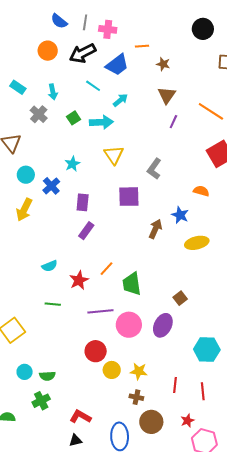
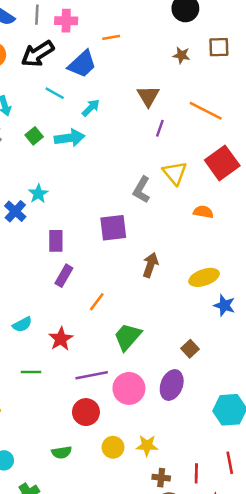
brown star: (163, 64) -> (181, 55), moved
yellow triangle: (114, 155) -> (175, 173), moved
blue cross: (51, 186) -> (15, 211), moved
blue star: (180, 215) -> (224, 305), moved
orange line: (106, 269) -> (97, 302), moved
green trapezoid: (132, 284) -> (128, 337), turned 55
red circle: (96, 351) -> (86, 412), moved
green semicircle: (47, 376) -> (62, 452), moved
red line: (175, 385) -> (196, 473), moved
brown cross: (136, 397) -> (161, 478), moved

